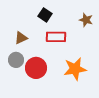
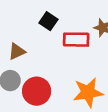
red rectangle: (56, 37) -> (76, 40), moved

